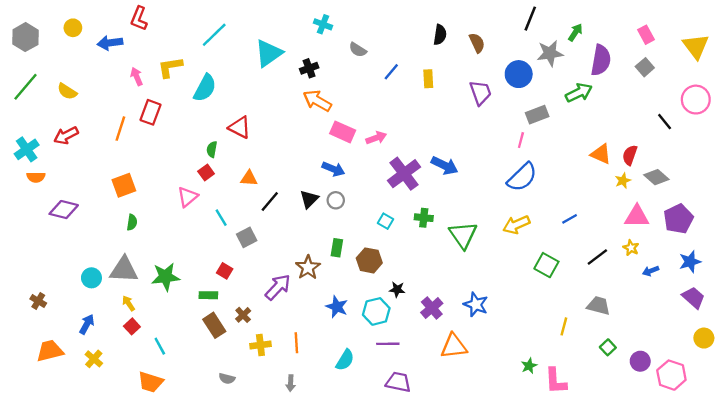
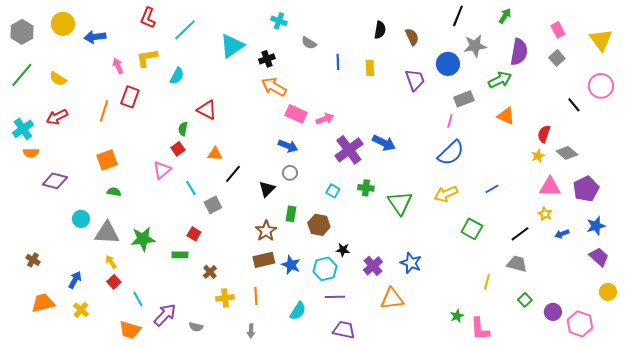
red L-shape: (139, 19) -> (148, 18), moved
yellow circle: (73, 28) -> (63, 24), size x1.5
green arrow: (575, 32) -> (505, 16), moved
blue line: (391, 72) -> (338, 62), turned -42
cyan semicircle: (205, 88) -> (177, 76), size x0.7
orange triangle: (601, 154) -> (506, 116), moved
black triangle: (309, 199) -> (267, 189), moved
green semicircle: (132, 222) -> (114, 192), turned -88
black line: (597, 257) -> (520, 234), moved
cyan circle: (91, 278) -> (81, 219), moved
purple arrow: (278, 287) -> (165, 315), moved
brown rectangle: (214, 325) -> (264, 260), moved, turned -70

